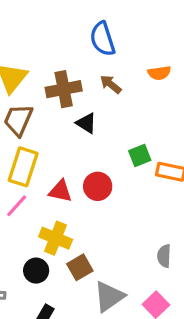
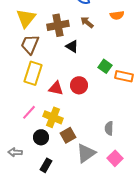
green square: (140, 156) -> (105, 66), turned -32
pink line: (17, 206) -> (29, 112), moved
gray semicircle: (164, 256) -> (109, 128), moved

